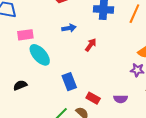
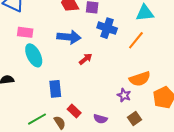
blue arrow: (69, 28) -> (69, 37), size x1.6

